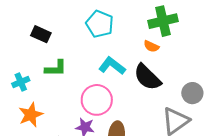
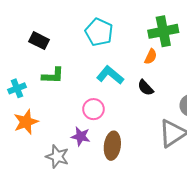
orange semicircle: (151, 46) -> (151, 57), turned -91
black semicircle: (147, 77) -> (146, 88), size x0.6
pink circle: (97, 100) -> (93, 109), size x0.7

